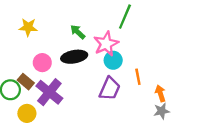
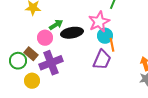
green arrow: (78, 32) -> (56, 25), moved, turned 104
orange line: (138, 77) -> (112, 45), moved
purple cross: (49, 92) -> (51, 63), turned 30

